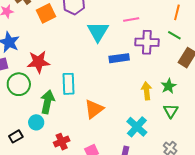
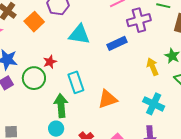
cyan triangle: (98, 32) -> (79, 34), moved, turned -35
red star: (38, 62) -> (50, 62), moved, size x0.6
green circle: (19, 84) -> (34, 78), moved
orange triangle: (94, 109) -> (108, 99), turned 35

